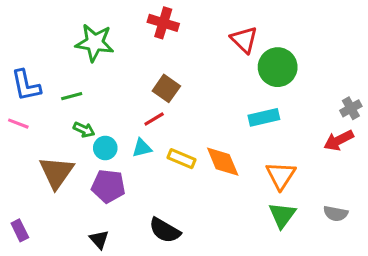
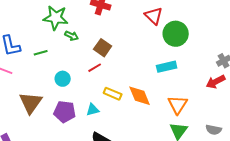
green arrow: (84, 130) -> (72, 36), moved
cyan circle: (105, 148) -> (63, 79), moved
cyan triangle: (142, 148) -> (93, 110), moved

